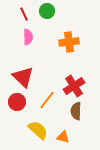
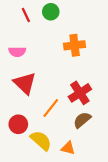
pink semicircle: (28, 37) -> (17, 52), moved, turned 91
red circle: (17, 102) -> (18, 124), moved
brown semicircle: (76, 111) -> (82, 120), turned 48

